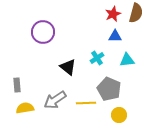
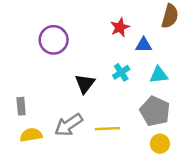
red star: (113, 14) -> (120, 27), moved
black triangle: (68, 67) -> (85, 84), turned 30
gray pentagon: (109, 89) -> (155, 111), moved
yellow circle: (119, 115) -> (160, 144), moved

